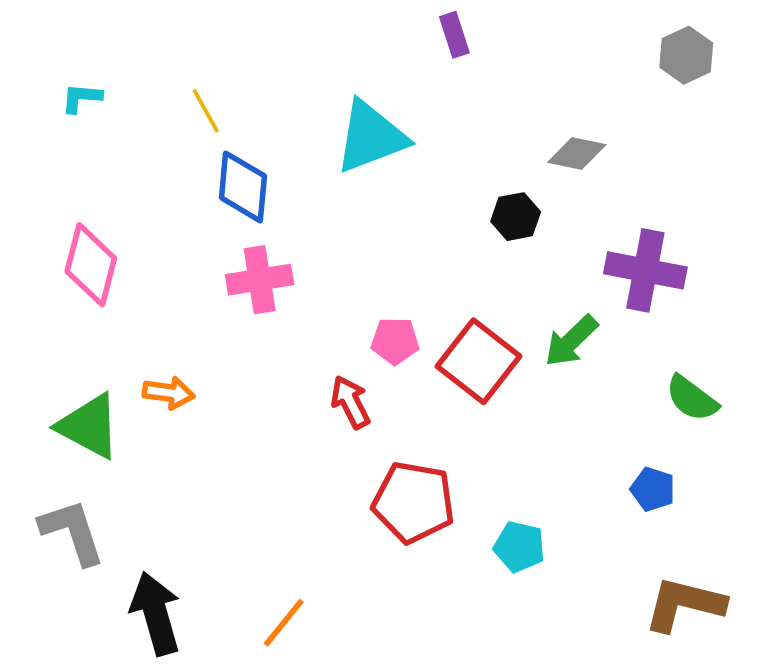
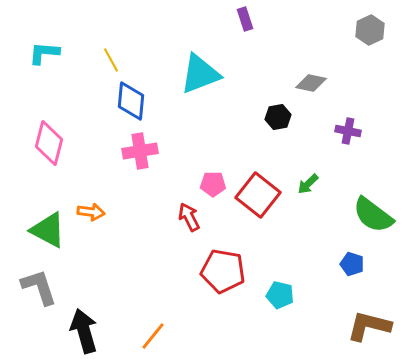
cyan L-shape: (82, 98) -> (44, 53), size x1.4
purple cross: (645, 270) -> (348, 131), moved, size x0.6
green arrow: (571, 341) -> (308, 184), size x0.7
green semicircle: (692, 398) -> (373, 215), size x1.4

